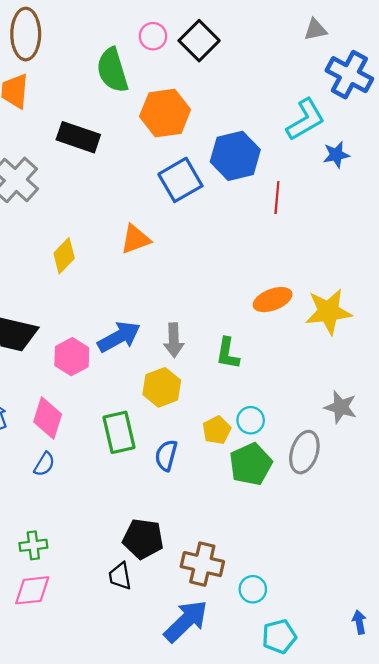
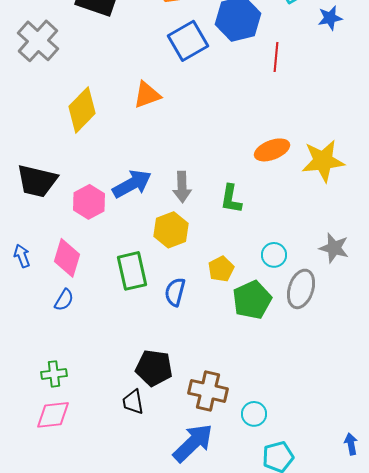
yellow diamond: (64, 256) -> (82, 110), size x1.4
cyan circle: (251, 420) -> (274, 255), moved

